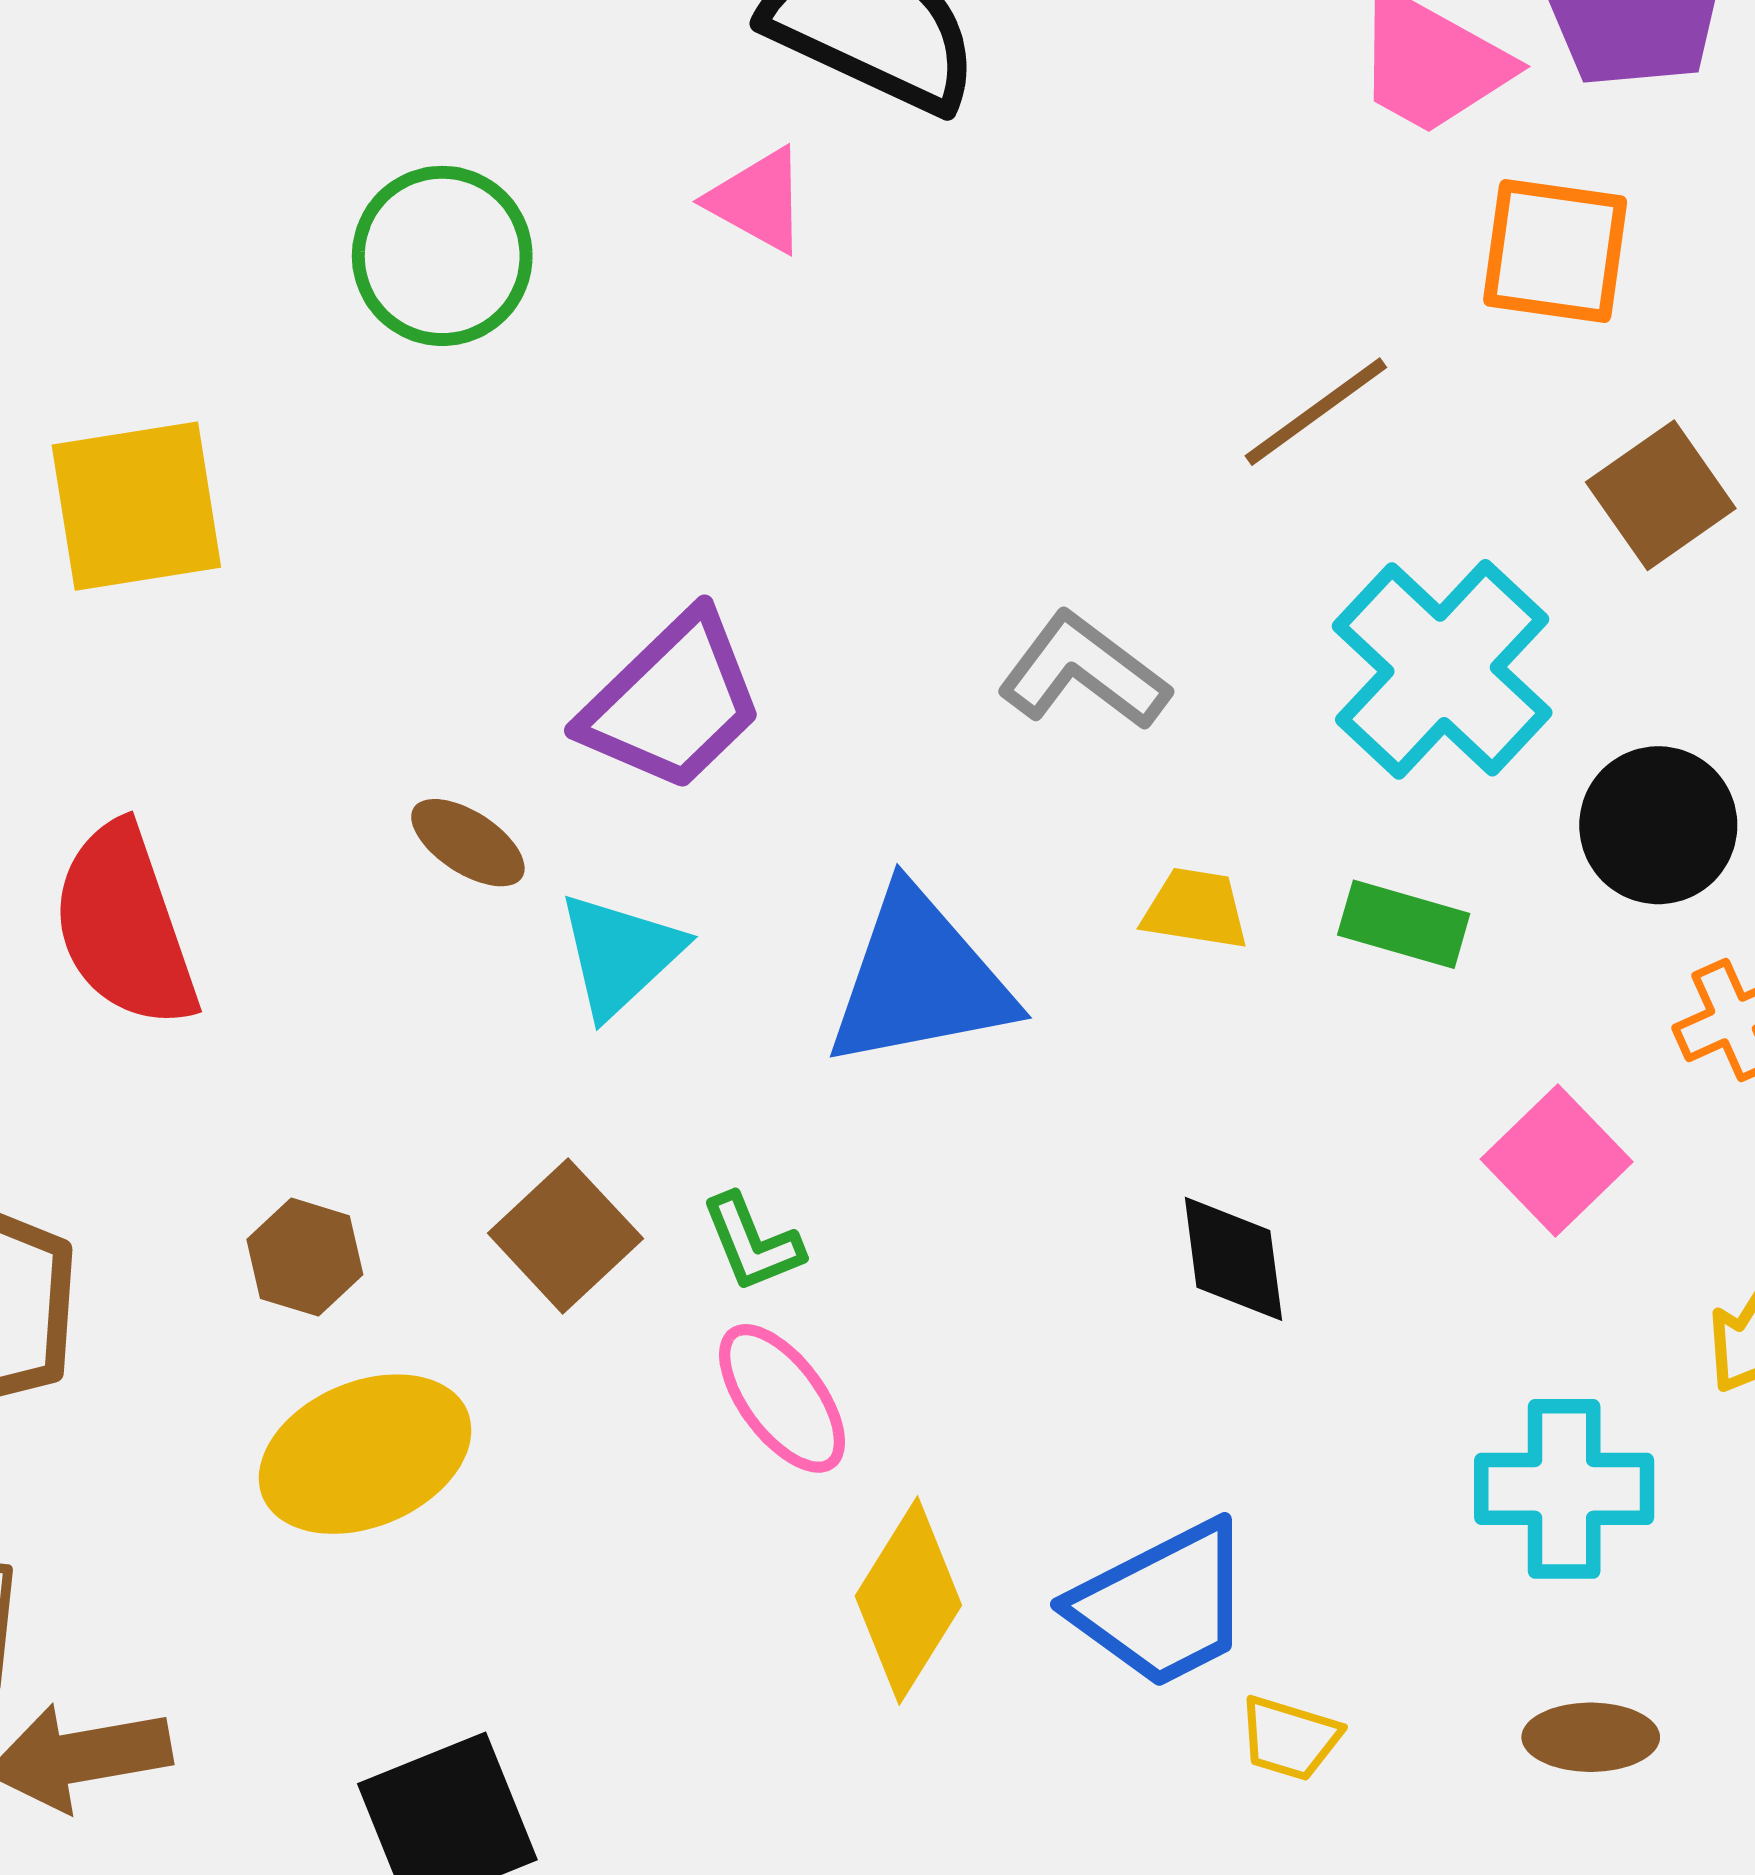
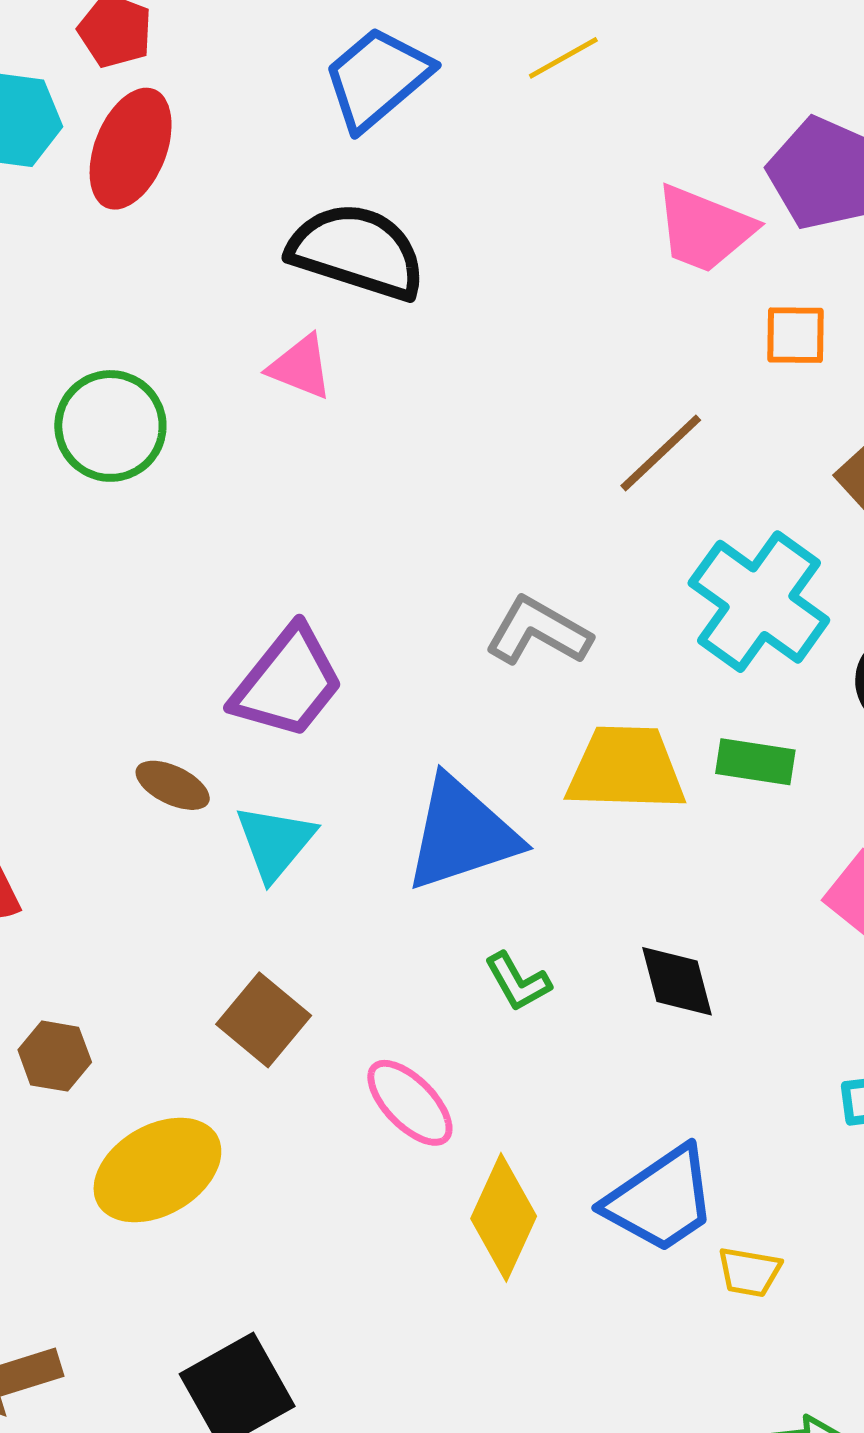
orange square: (1555, 251) -> (795, 335), size x0.7
yellow trapezoid: (1195, 909) -> (626, 769), size x1.8
green L-shape: (752, 1243) -> (518, 982), moved
brown hexagon: (305, 1257) -> (55, 1056), moved

